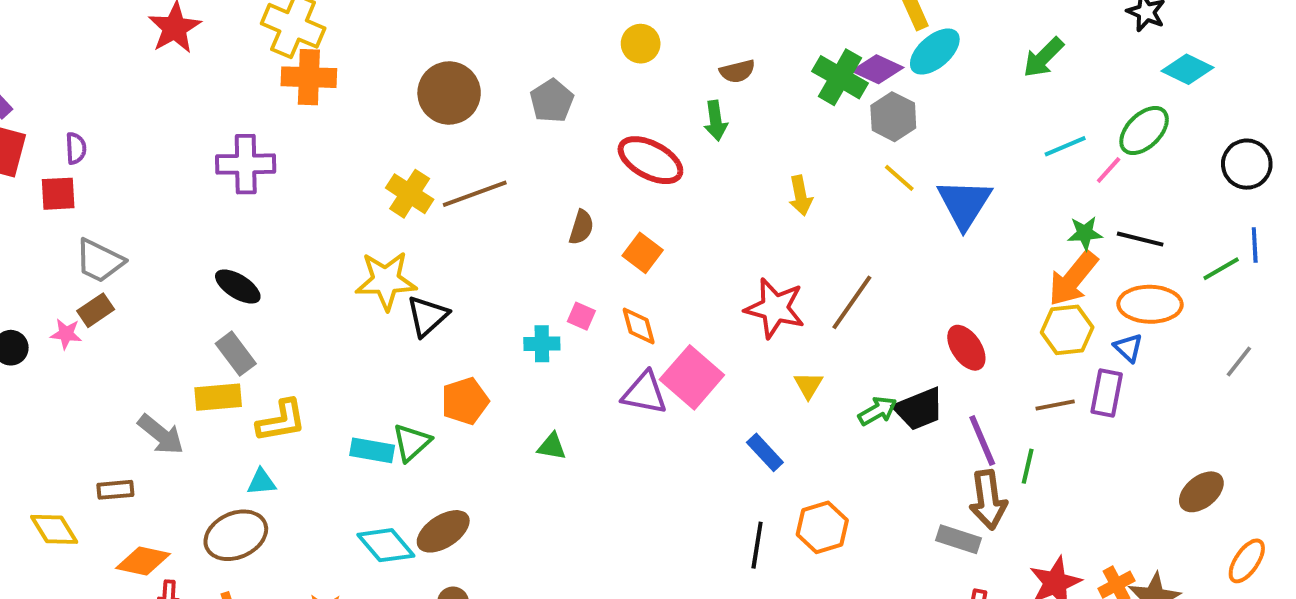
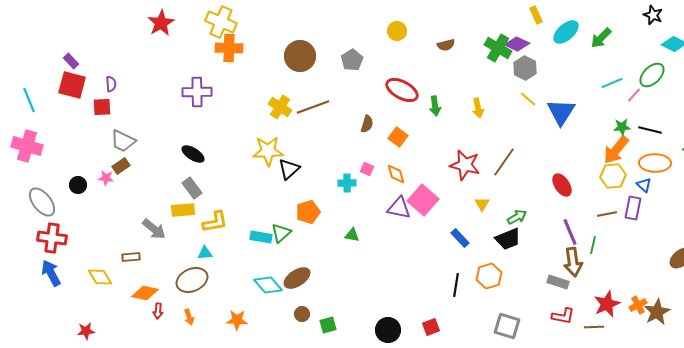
cyan ellipse: (935, 52) -> (566, 32), moved
green arrow: (716, 121) -> (435, 106), moved
black trapezoid: (919, 409) -> (508, 239), moved

